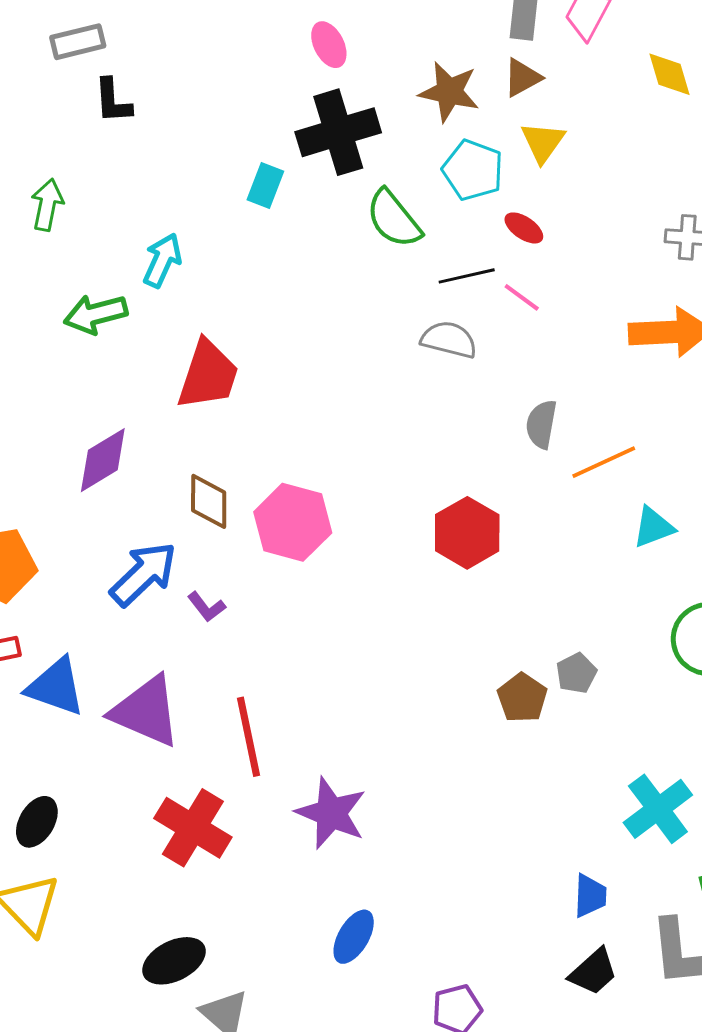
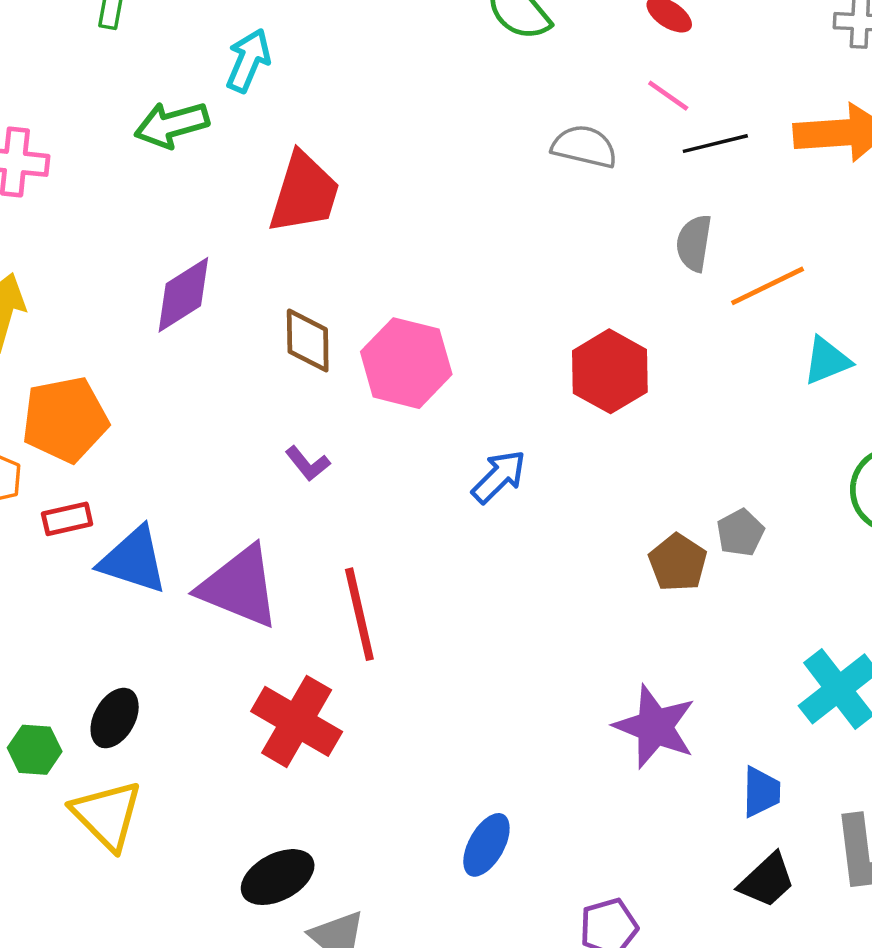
black line: (467, 276) -> (715, 144), moved
blue arrow: (144, 574) -> (499, 477), moved, size x0.7
purple star: (331, 813) -> (655, 727), moved

